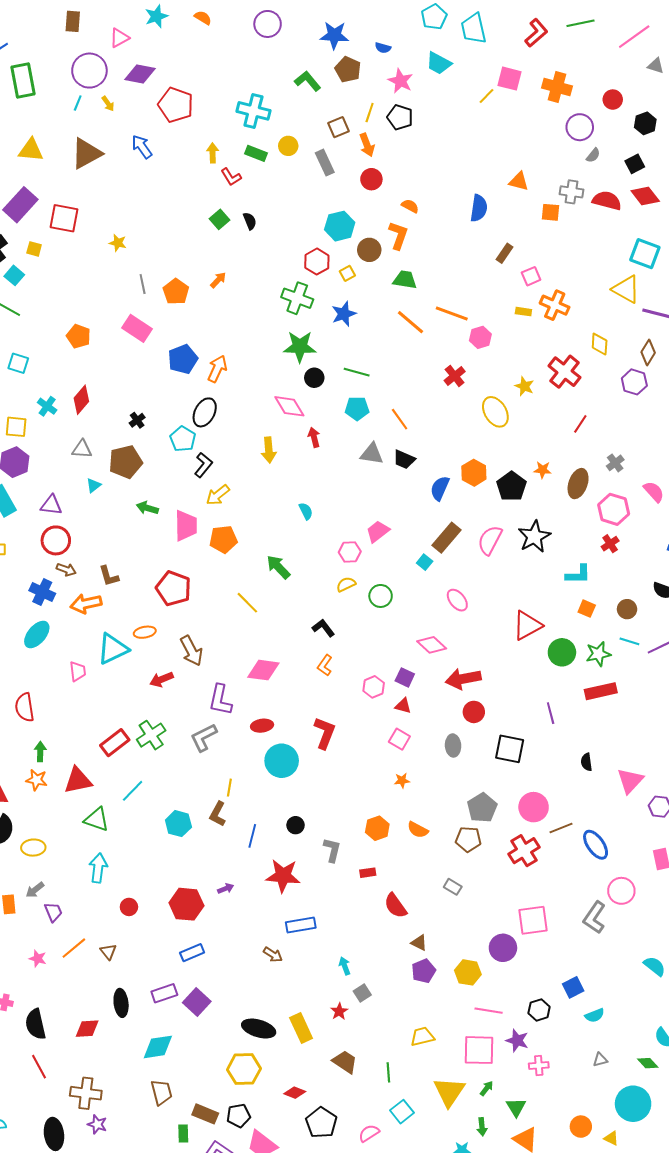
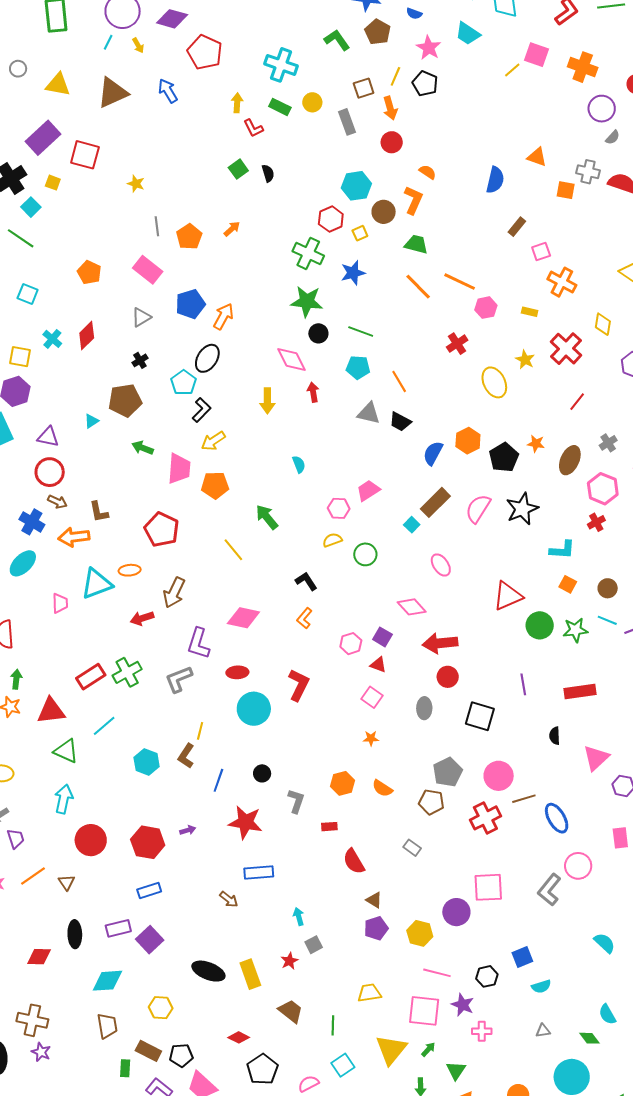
yellow rectangle: (523, 312) -> (530, 312), moved
gray triangle: (82, 449) -> (141, 317), moved, turned -40
brown arrow: (191, 651) -> (174, 593), turned 48
red rectangle: (601, 691) -> (580, 692), moved
red circle: (129, 907) -> (91, 840), size x1.8
yellow hexagon: (244, 1069) -> (161, 1008), moved, size x0.7

